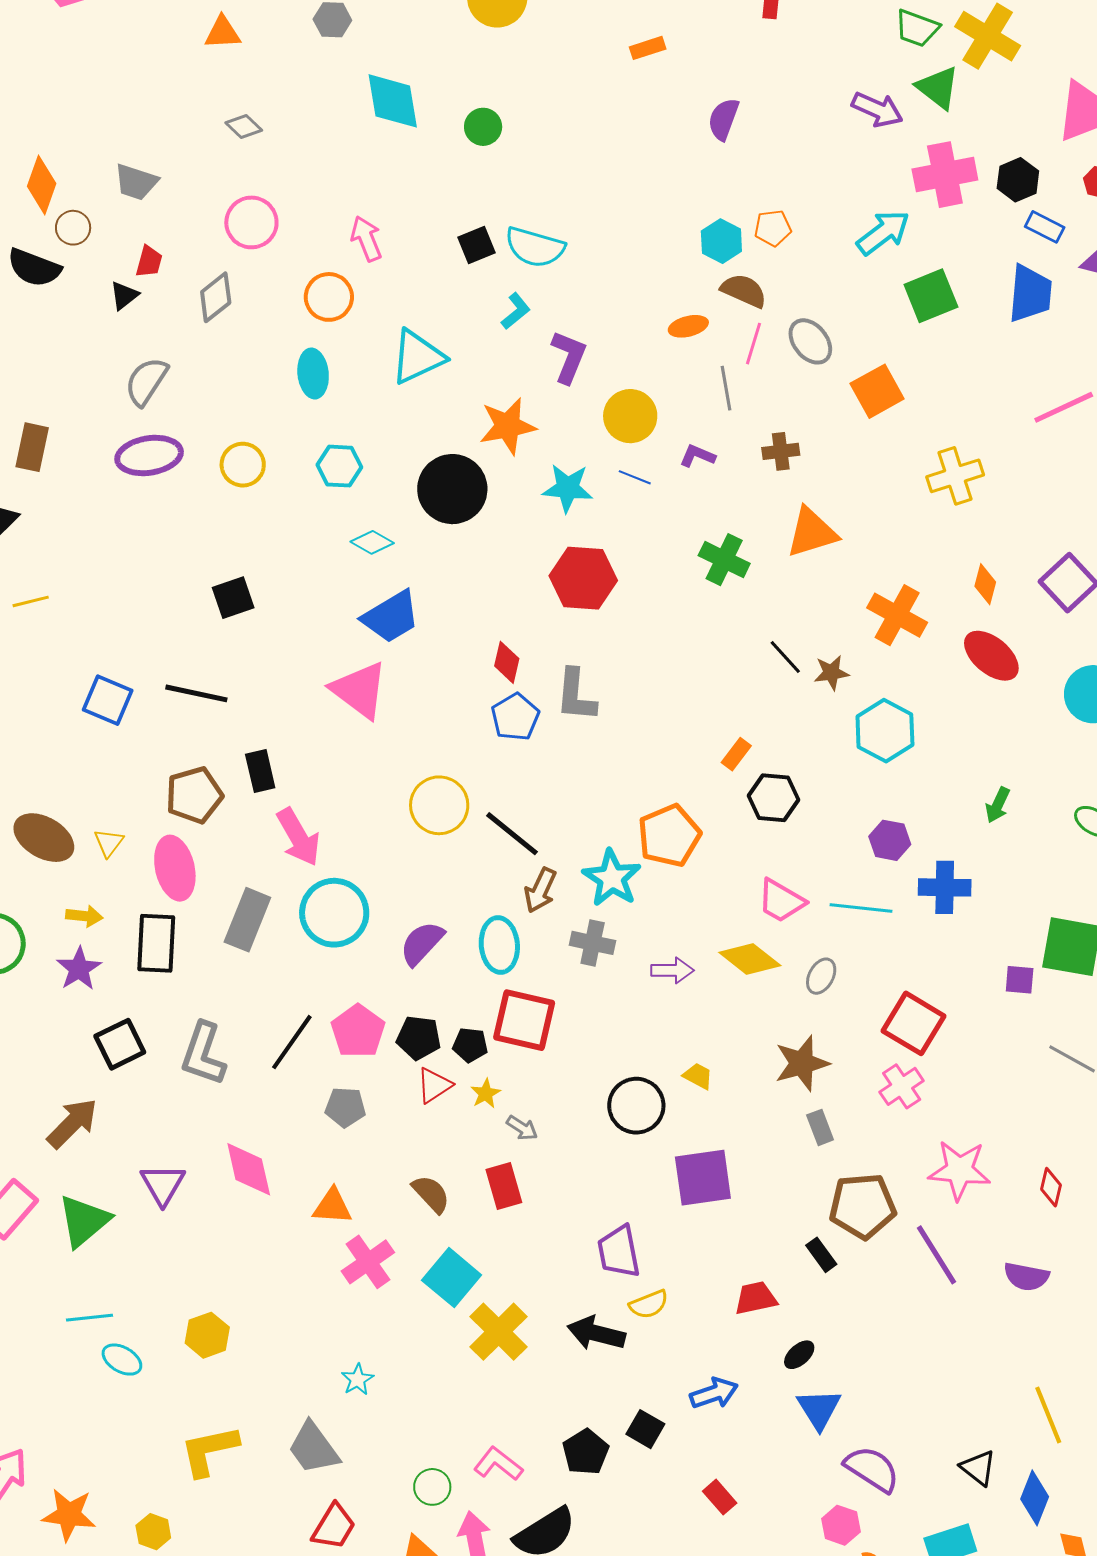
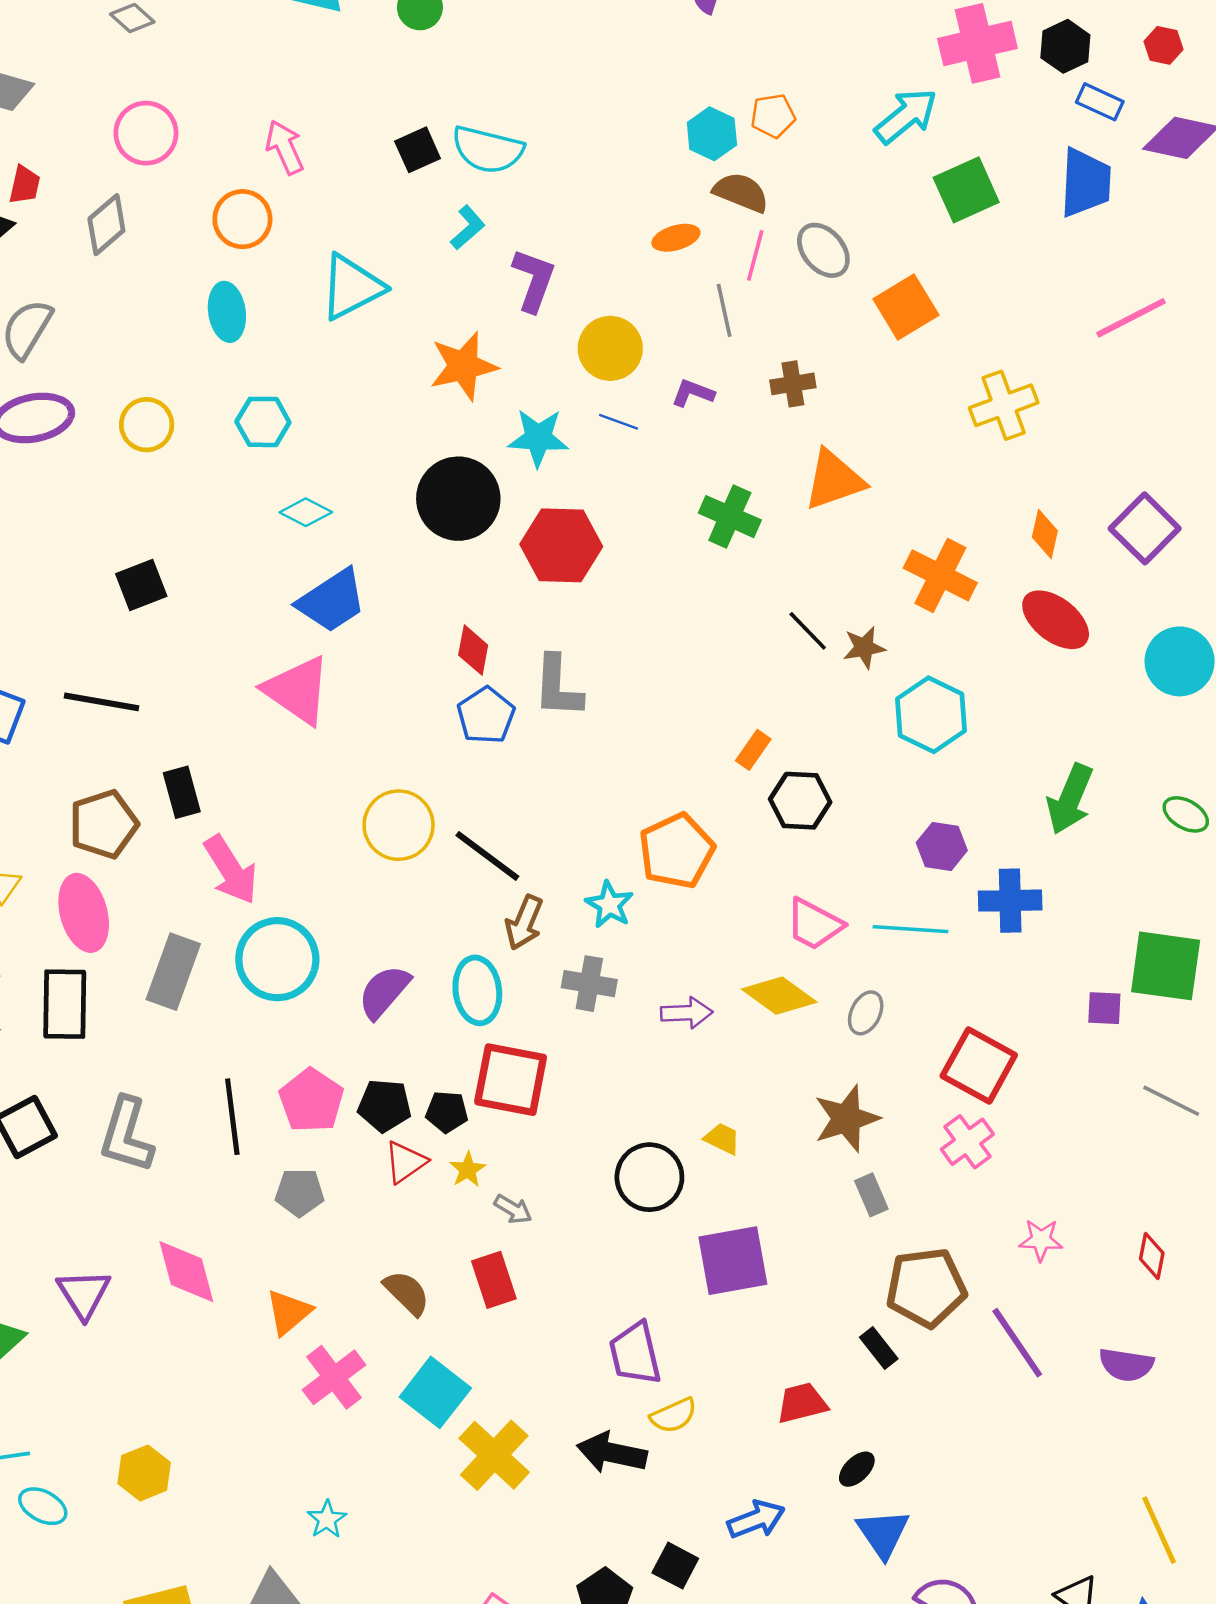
black circle: (452, 489) -> (458, 499), moved
green arrow: (998, 805) -> (1070, 799), size x1.6
cyan star: (612, 878) -> (609, 905), size x0.7
black line: (292, 1042) -> (232, 1117), turned -40
pink star: (959, 1170) -> (1041, 1240), size x0.6
orange triangle: (332, 1206) -> (289, 1312), turned -42

